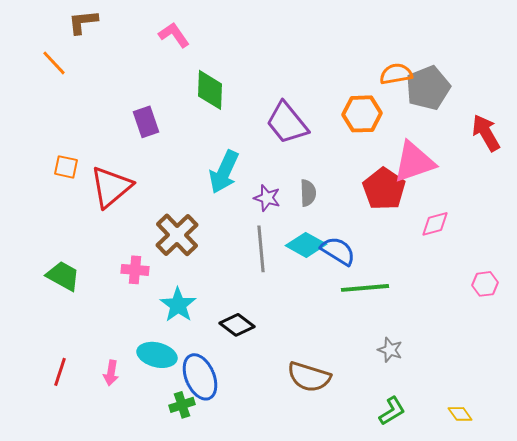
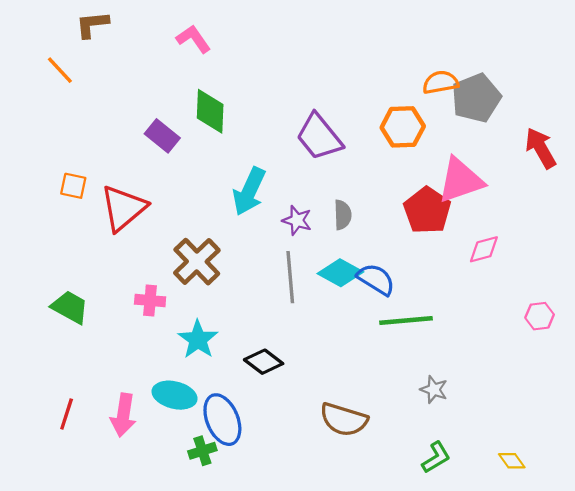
green diamond: (210, 90) -> (210, 111), moved
purple rectangle: (146, 122) -> (162, 136), turned -32
pink arrow: (111, 373) -> (123, 415), size x1.5

